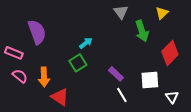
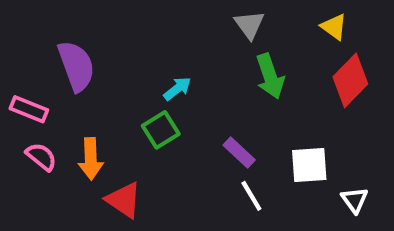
yellow triangle: (162, 13) -> (334, 27), turned -40
green arrow: (142, 31) -> (270, 76), moved
red diamond: (170, 53) -> (350, 80), moved

